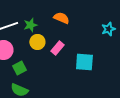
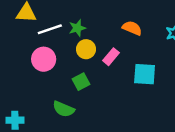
orange semicircle: (61, 18) -> (132, 28), moved
green square: (19, 68) -> (81, 82), moved

